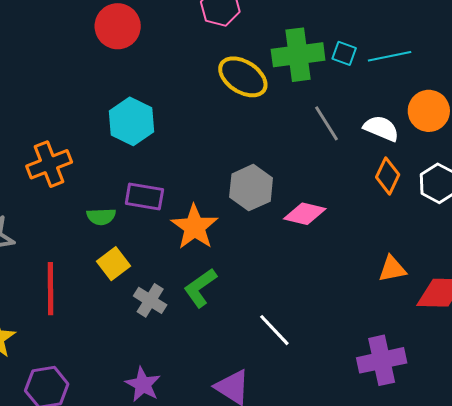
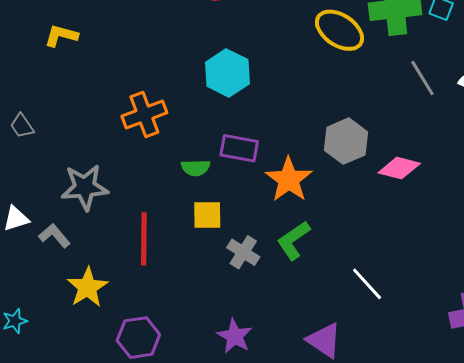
yellow square: (114, 264) -> (207, 215), turned 36

